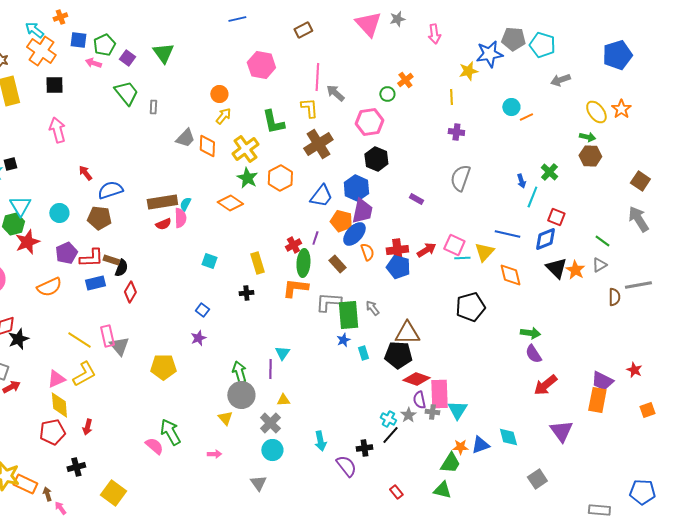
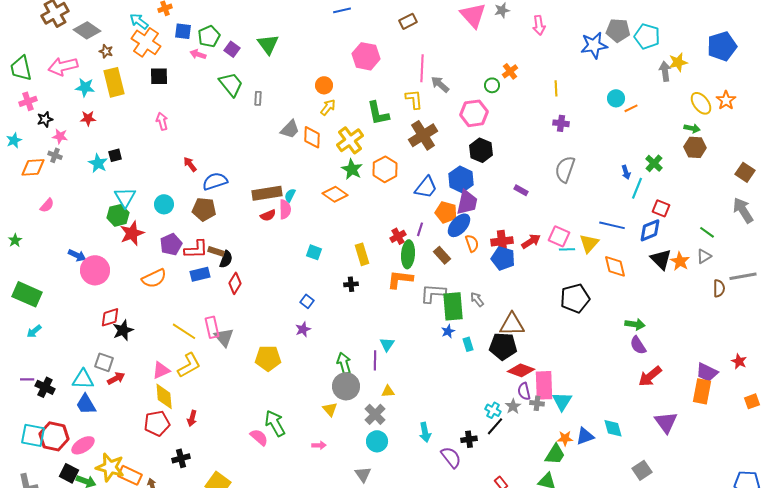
yellow star: (468, 71) -> (678, 62), moved
gray arrow: (560, 80) -> (665, 71), turned 102
pink arrow: (57, 130) -> (162, 121), size x0.7

